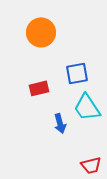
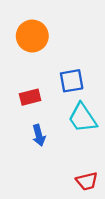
blue arrow: (60, 123) -> (39, 135), moved

